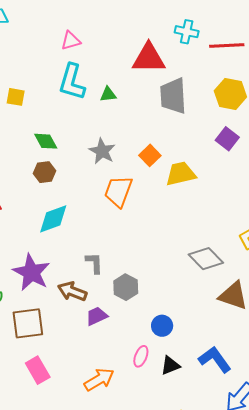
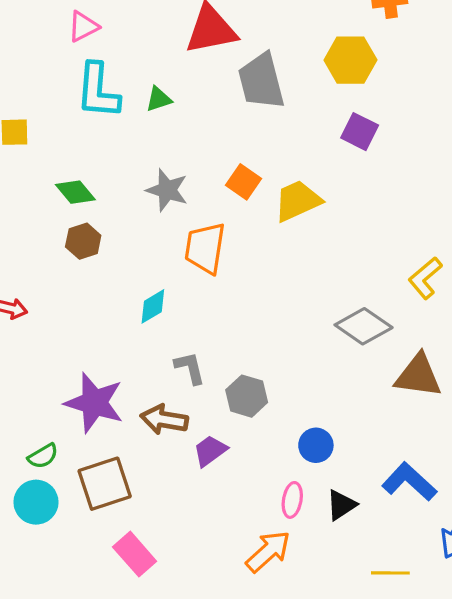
cyan diamond: (53, 219) -> (153, 306), moved, size x0.7
orange arrow: (99, 379) -> (268, 551), moved

